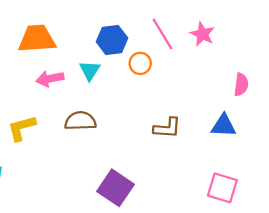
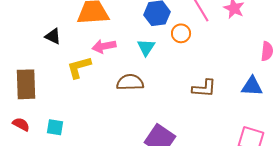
cyan triangle: (90, 70) -> (146, 47), moved
yellow L-shape: (22, 128) -> (79, 67), moved

